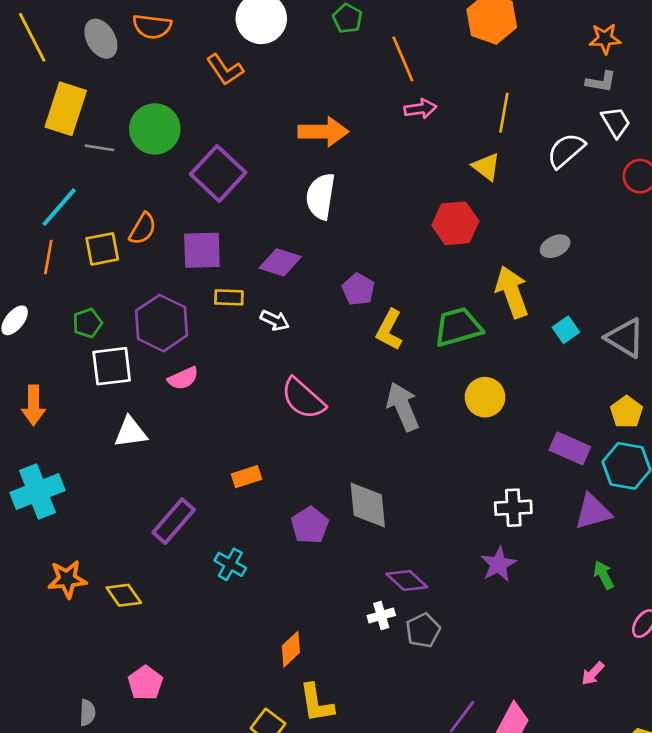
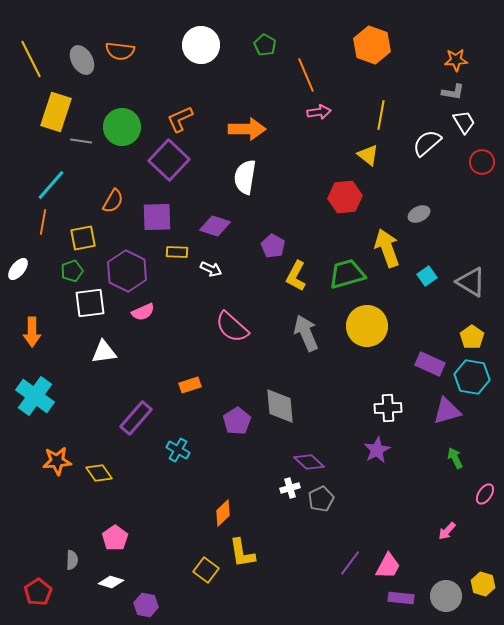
orange L-shape: (225, 70) -> (180, 119), moved, turned 100
yellow square: (102, 249) -> (83, 238), moved
yellow circle: (485, 397) -> (367, 326), size x1.4
cyan cross: (38, 492) -> (35, 396), turned -33

